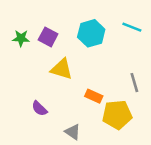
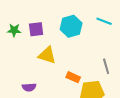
purple square: (48, 37) -> (36, 29), turned -35
purple semicircle: (39, 108) -> (29, 87), turned -48

